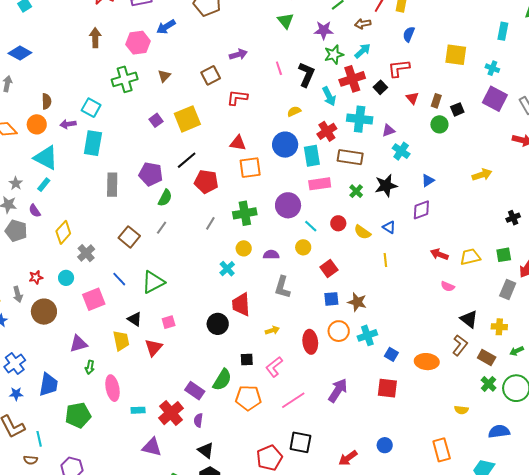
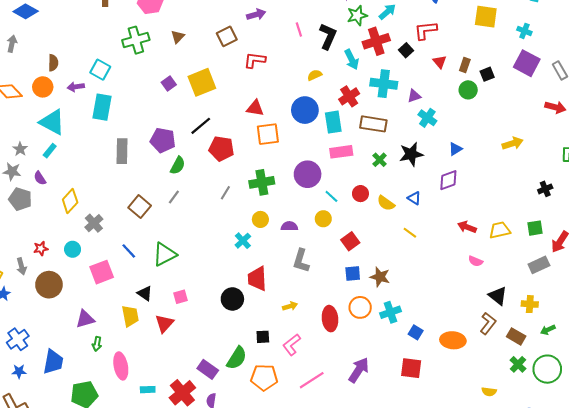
yellow line: (385, 260) -> (410, 233), turned -48
gray rectangle: (508, 289) -> (539, 265), turned 42

